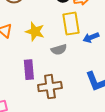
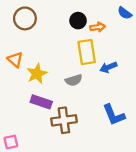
yellow star: (35, 32) -> (37, 74), moved, turned 30
purple rectangle: (29, 70) -> (41, 102), turned -66

